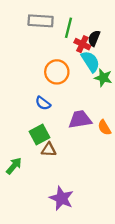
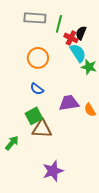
orange circle: (57, 72) -> (38, 58), moved
brown triangle: (49, 150) -> (42, 129), size x1.5
purple star: (61, 198) -> (53, 171), turned 30

